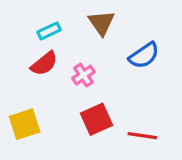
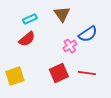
pink cross: (83, 75) -> (70, 46), moved
red line: (142, 136) -> (87, 73), moved

